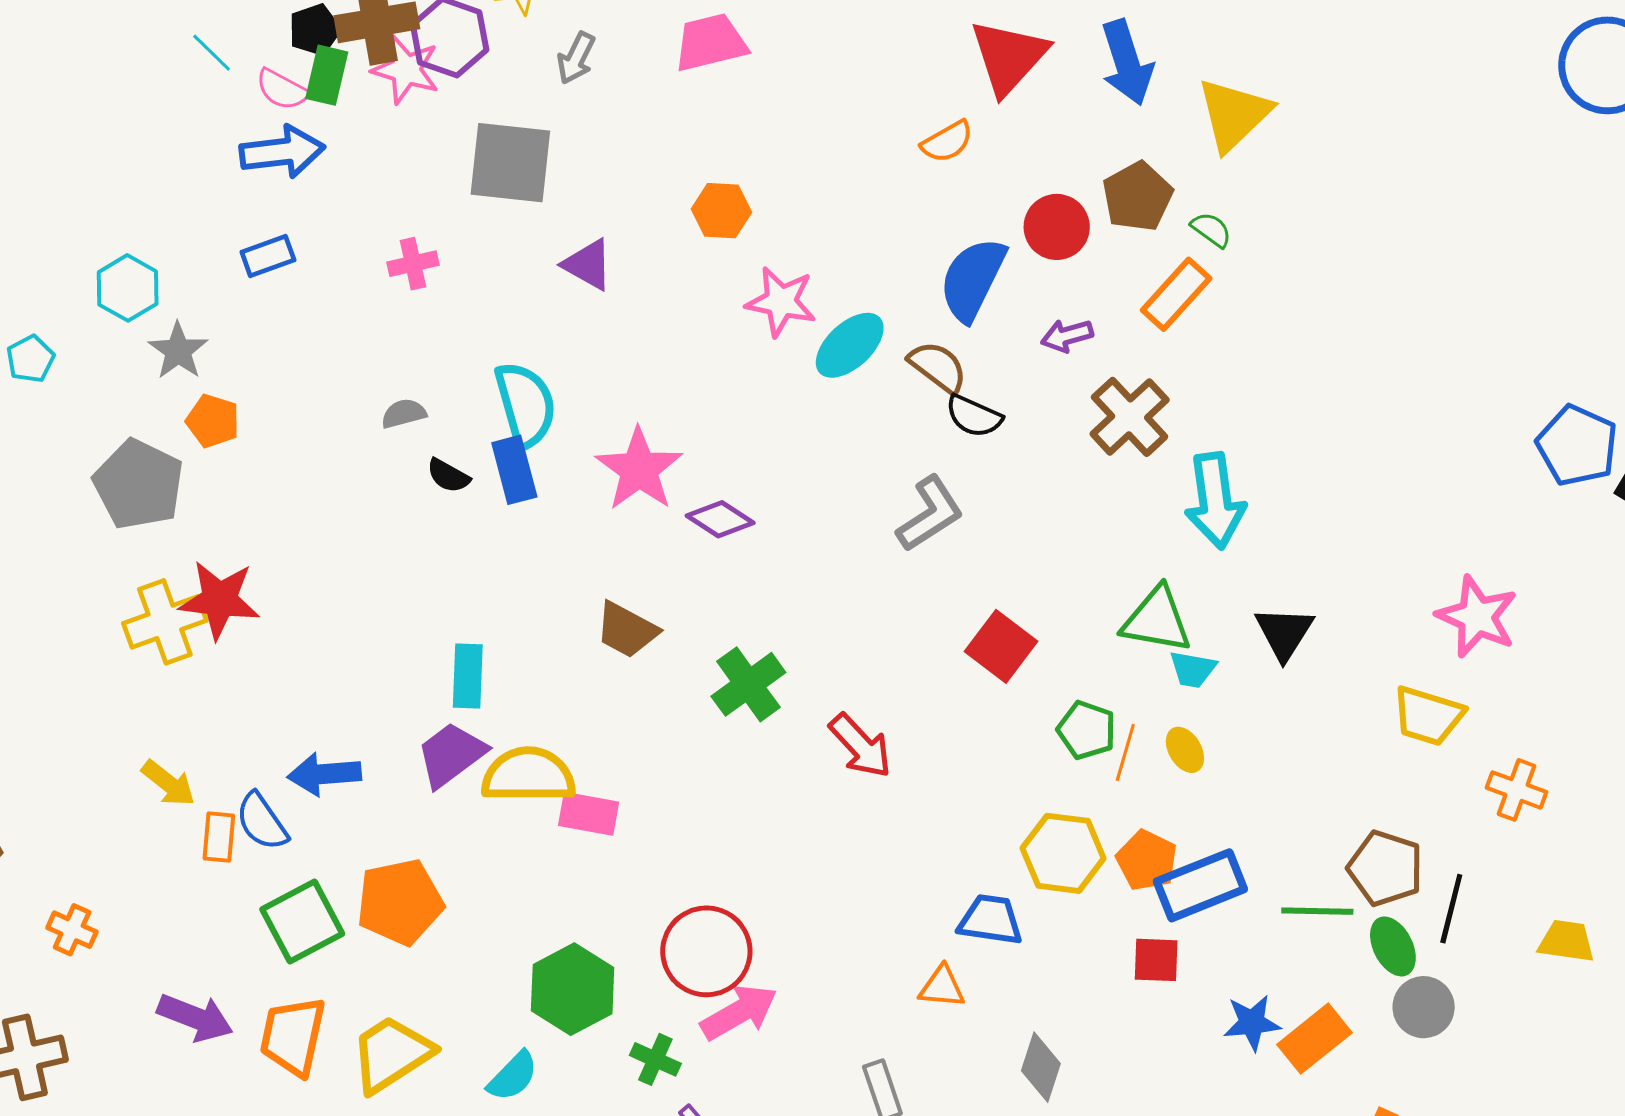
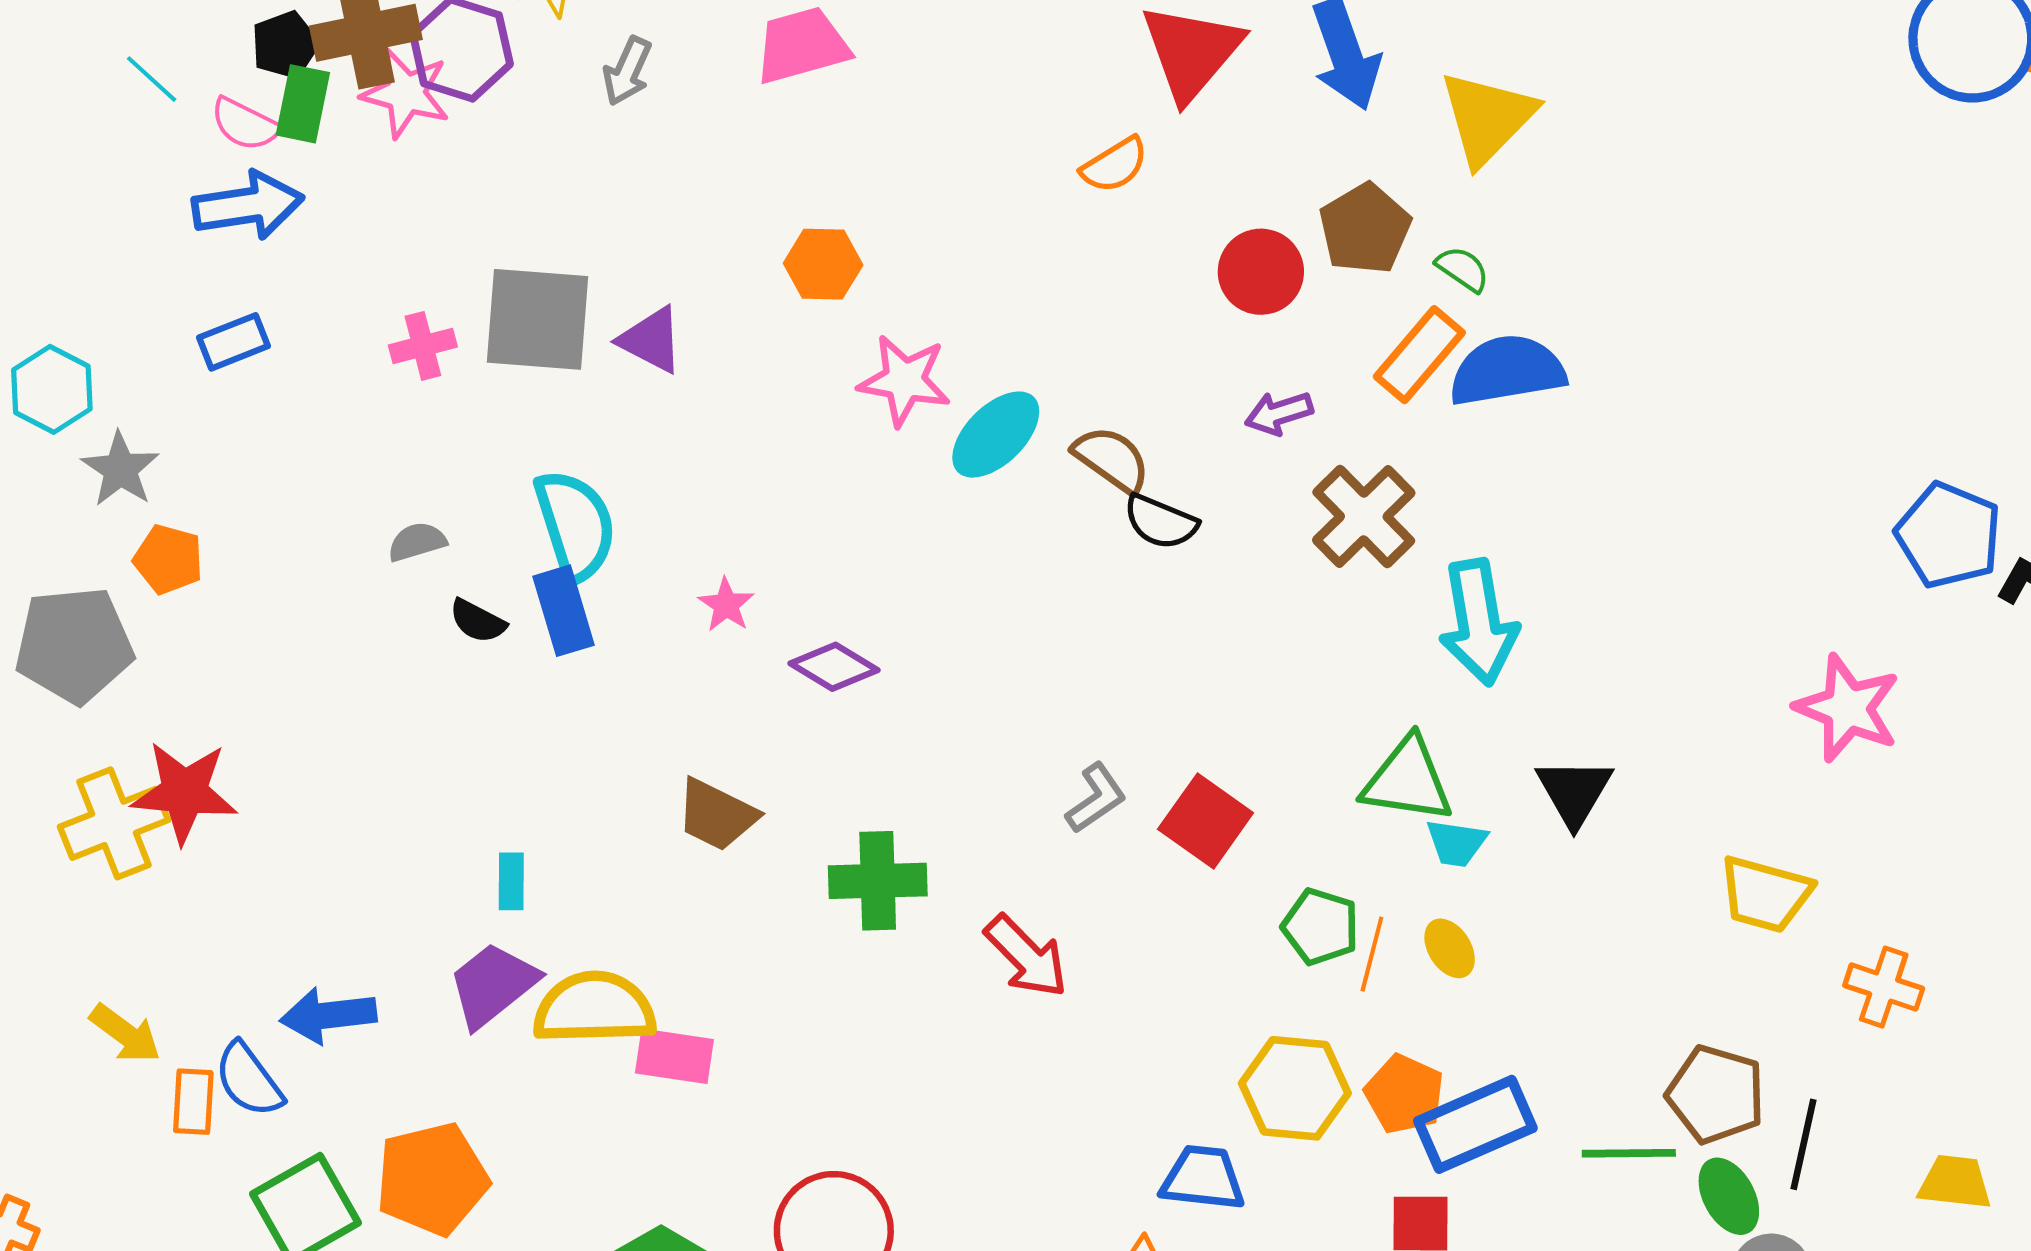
gray square: (510, 163) -> (537, 319), moved
blue semicircle: (973, 279) -> (1507, 371), moved, turned 56
pink star: (639, 469) -> (726, 605), size x0.5
gray pentagon: (139, 484) -> (74, 645), turned -30
gray L-shape: (930, 514) -> (1096, 798), moved, size x0.7
pink star: (1477, 617) -> (1848, 708), moved
cyan rectangle: (468, 676) -> (511, 881), size x0.7
green cross: (748, 684) -> (878, 881), turned 36

